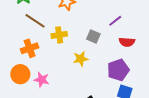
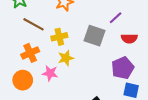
gray square: (93, 36) -> (94, 36), size x1.5
yellow star: (81, 59) -> (66, 58), moved
pink star: (42, 80) -> (50, 73), moved

